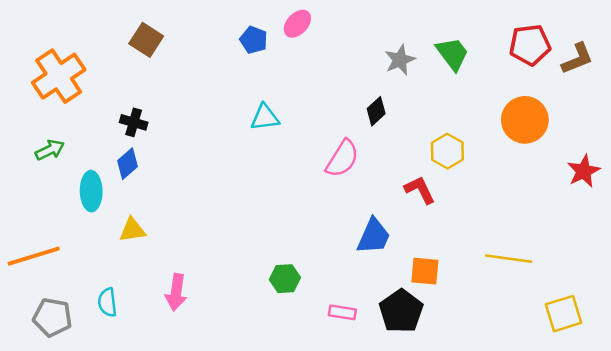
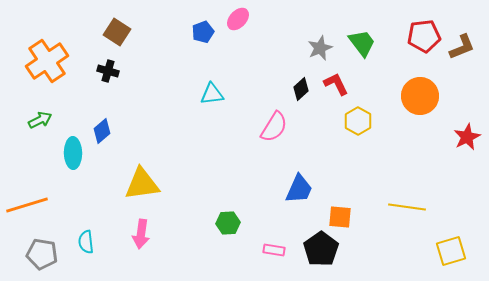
blue pentagon: (254, 40) -> (203, 32), turned 30
black cross: (134, 122) -> (108, 71), moved
red L-shape: (420, 190) -> (336, 84), moved
yellow triangle: (132, 230) -> (142, 184), moved, size x1.6

